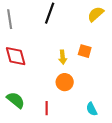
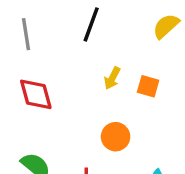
yellow arrow: (63, 57) -> (112, 78), moved, turned 32

